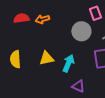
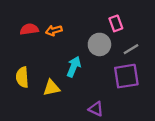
yellow triangle: (46, 58) -> (51, 88), moved
cyan arrow: (68, 63) -> (74, 67), moved

